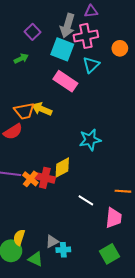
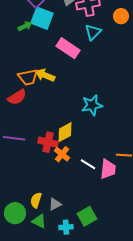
cyan square: (62, 49) -> (42, 18), moved
orange cross: (30, 179) -> (62, 154), moved
pink trapezoid: (114, 218) -> (108, 169), moved
yellow semicircle: (19, 237) -> (36, 200), moved
cyan cross: (63, 250) -> (66, 227), moved
green square: (110, 254) -> (87, 216), moved

